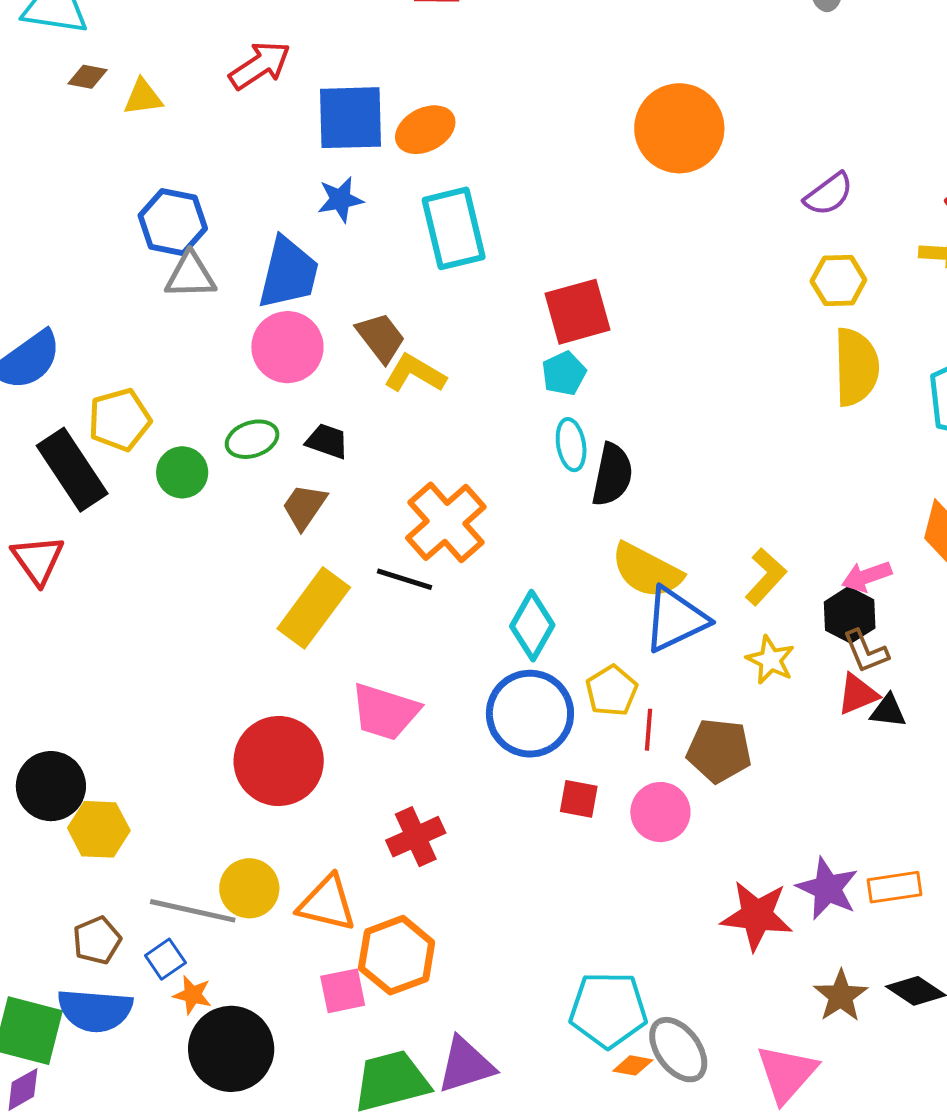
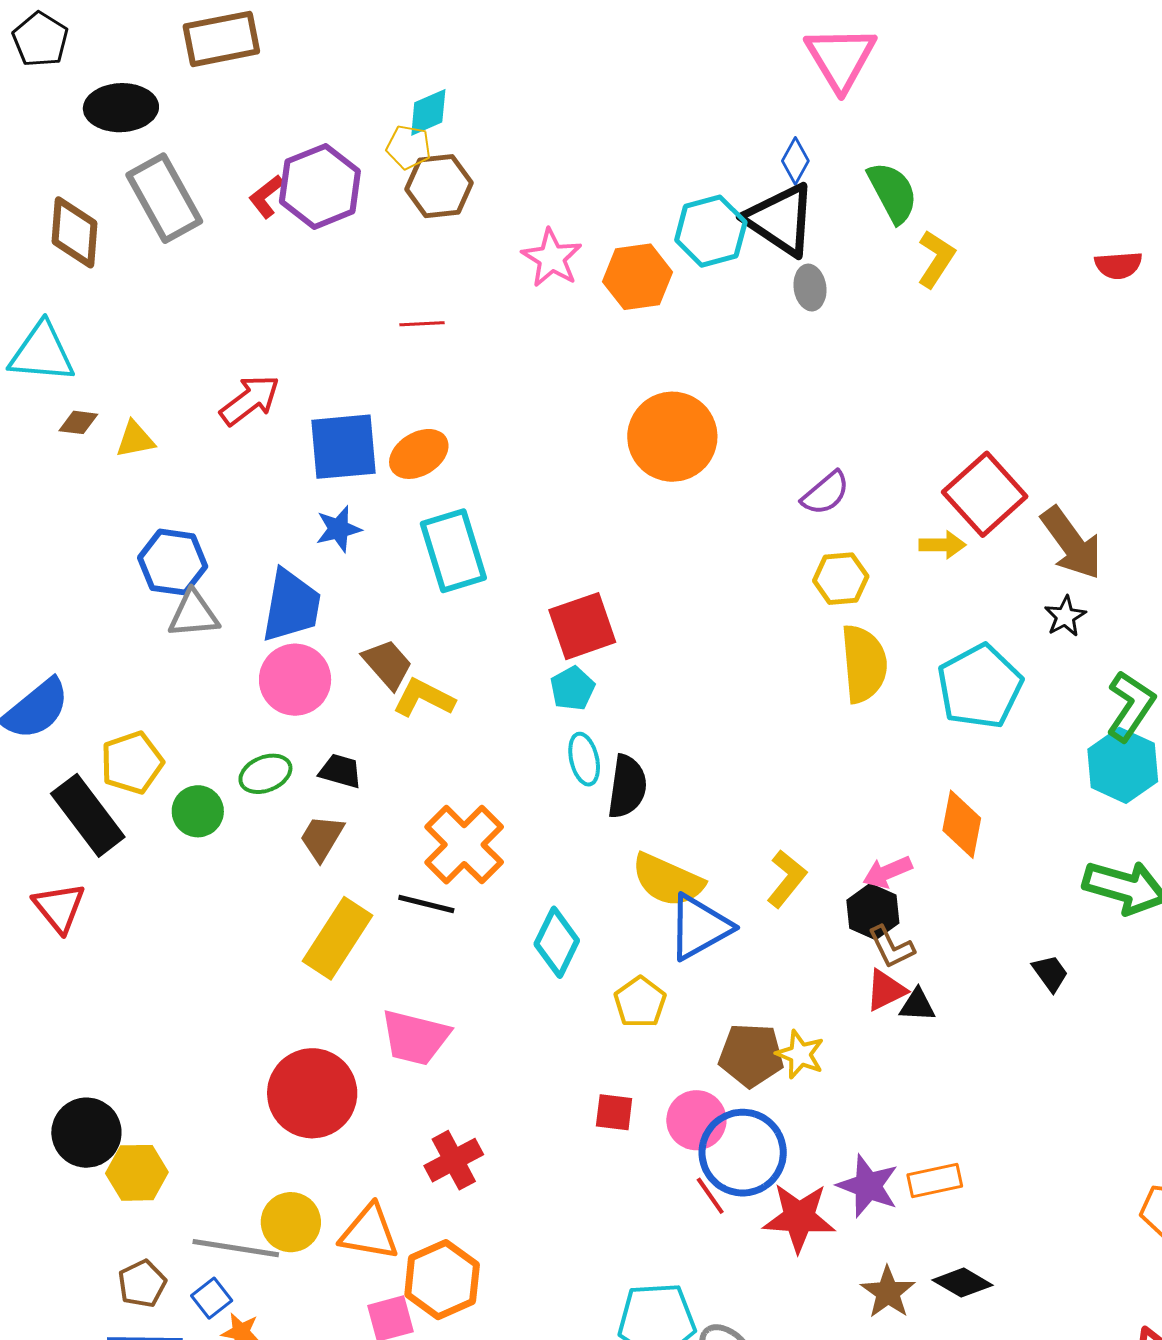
yellow star: (770, 660) -> (800, 1054), moved
blue circle: (530, 714) -> (743, 1153), moved
red line: (649, 730) -> (710, 1196), moved, turned -36

